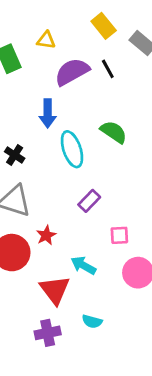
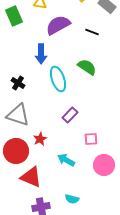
black line: (108, 69) -> (92, 32), moved, turned -40
red triangle: (55, 290) -> (31, 177), moved, turned -30

